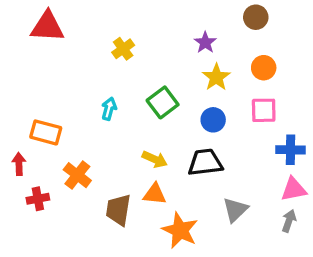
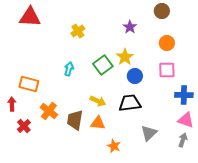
yellow star: (216, 77) -> (125, 57), moved
pink triangle: (294, 189) -> (186, 120), turned 30
red cross: (38, 199) -> (24, 126), turned -32
brown trapezoid: (118, 210) -> (75, 120), moved
orange star: (180, 230) -> (114, 146), size x0.6

